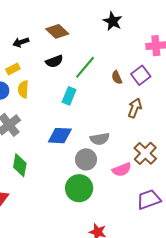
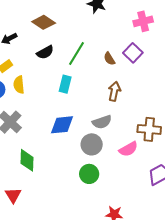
brown arrow: (135, 108) -> (114, 91), moved
brown cross: (145, 153) -> (149, 129), turned -30
green circle: (79, 188) -> (89, 174), size x0.7

